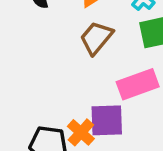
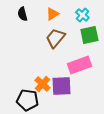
orange cross: (81, 132) -> (42, 84), moved

